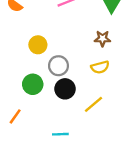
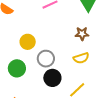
green circle: (33, 84) -> (17, 68), moved

